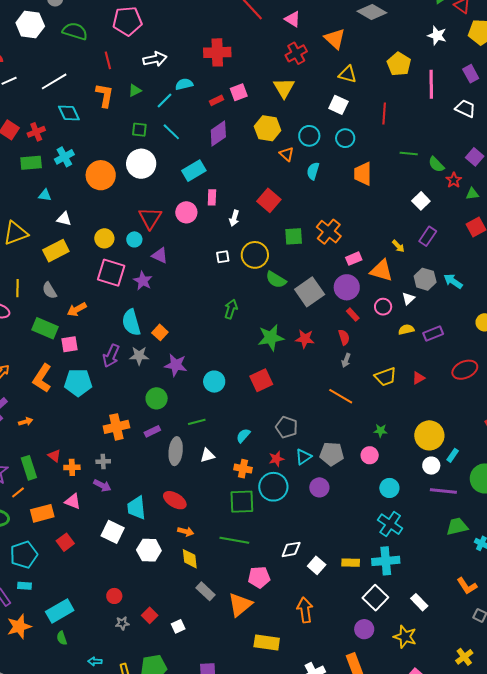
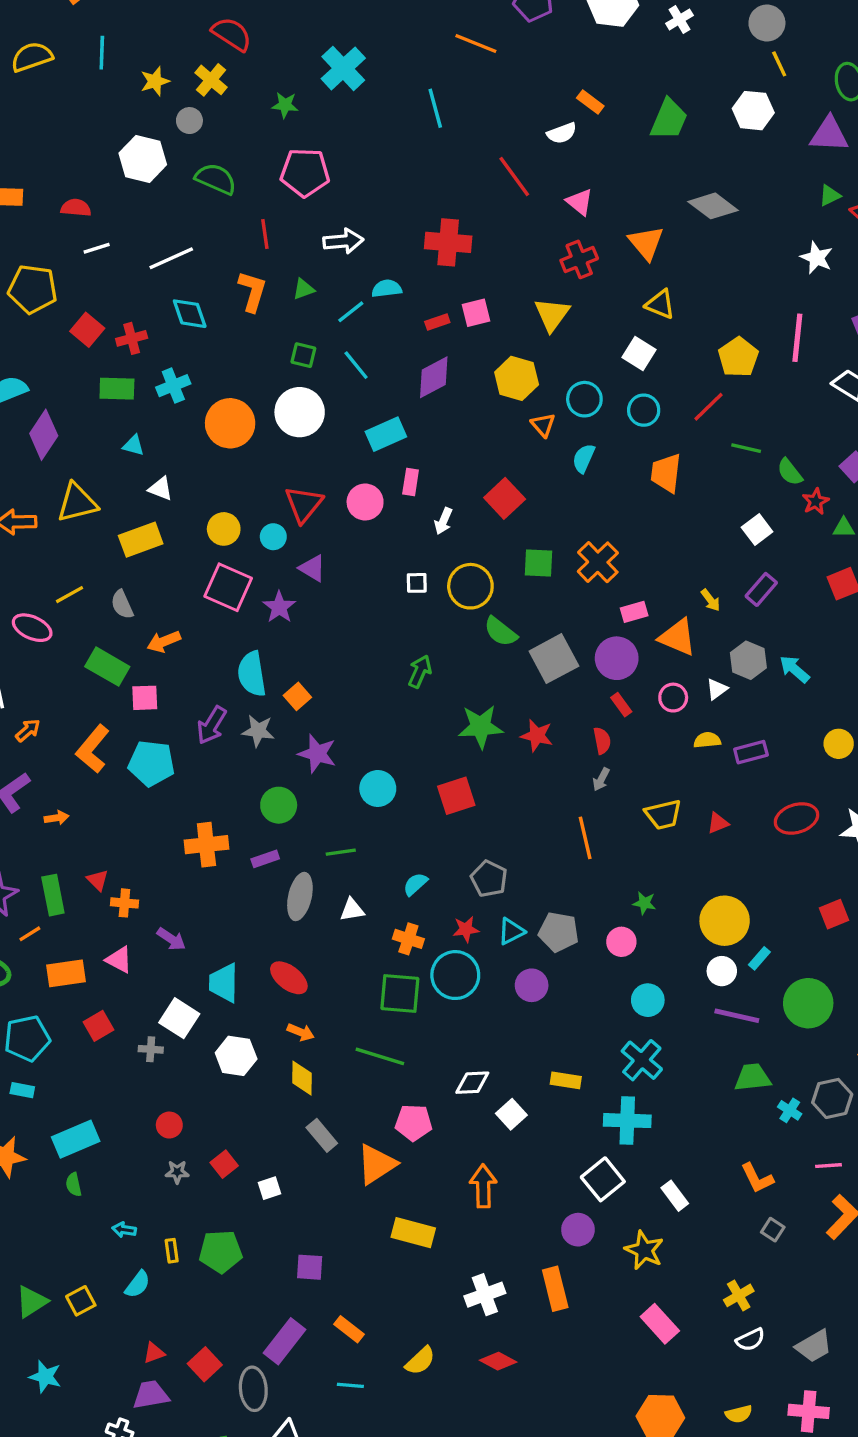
yellow pentagon: (399, 64) -> (738, 357), moved
red line: (384, 114) -> (709, 407), moved, turned 35
yellow line: (17, 288) -> (69, 595), turned 54
orange line: (341, 396) -> (585, 838), turned 40
gray cross: (103, 461) -> (151, 1049), moved
yellow rectangle: (351, 563) -> (566, 1080), moved

